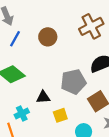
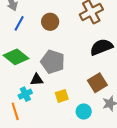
gray pentagon: (73, 82) -> (53, 62), moved, turned 30
black triangle: (43, 97) -> (37, 80), moved

